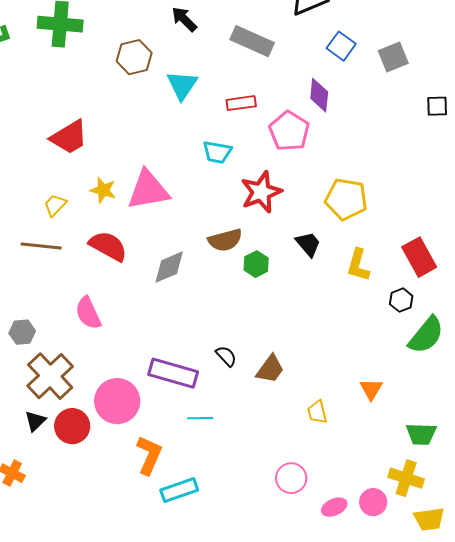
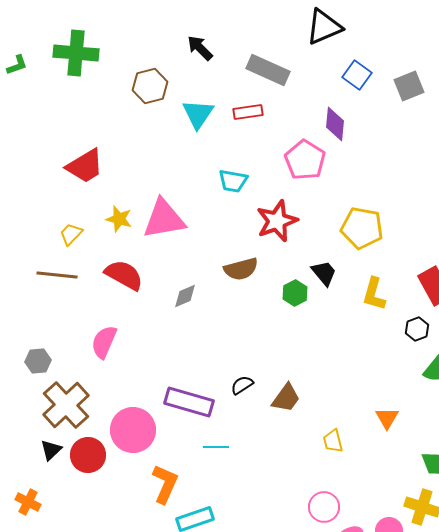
red rectangle: (241, 103) -> (248, 112), moved
green hexagon: (256, 264) -> (295, 293), moved
gray diamond: (169, 267) -> (185, 296), size x0.7
pink semicircle: (88, 313) -> (104, 342), turned 48
black semicircle: (226, 356) -> (242, 385), turned -80
pink circle: (291, 478) -> (324, 507), moved

